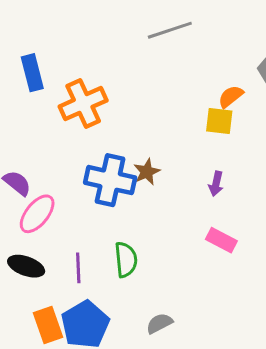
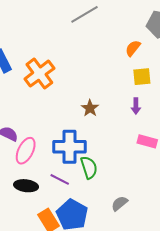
yellow square: (219, 121) -> (142, 77), moved
blue cross: (110, 180) -> (69, 147), moved
purple line: (78, 268) -> (60, 179), turned -48

